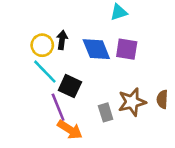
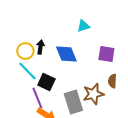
purple square: (127, 49) -> (106, 54), moved
brown semicircle: (162, 99) -> (112, 81), moved
gray rectangle: (106, 112) -> (73, 102), size x1.6

